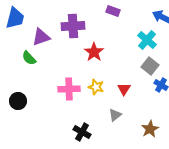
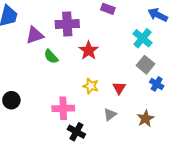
green semicircle: (29, 58) -> (51, 57), moved
pink cross: (69, 89) -> (63, 108), moved
brown star: (150, 129) -> (146, 119), moved

